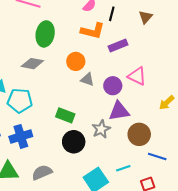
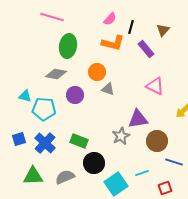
purple rectangle: (118, 46) -> (146, 49), moved, turned 72
purple circle: (113, 86) -> (75, 95), moved
green rectangle: (65, 115) -> (79, 141), moved
blue cross: (21, 136) -> (45, 143), turned -30
black circle: (74, 142) -> (94, 163), moved

